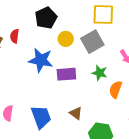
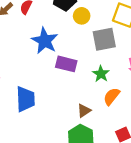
yellow circle: (66, 39) -> (82, 16), moved
brown triangle: (76, 113) -> (84, 111), moved, turned 32

